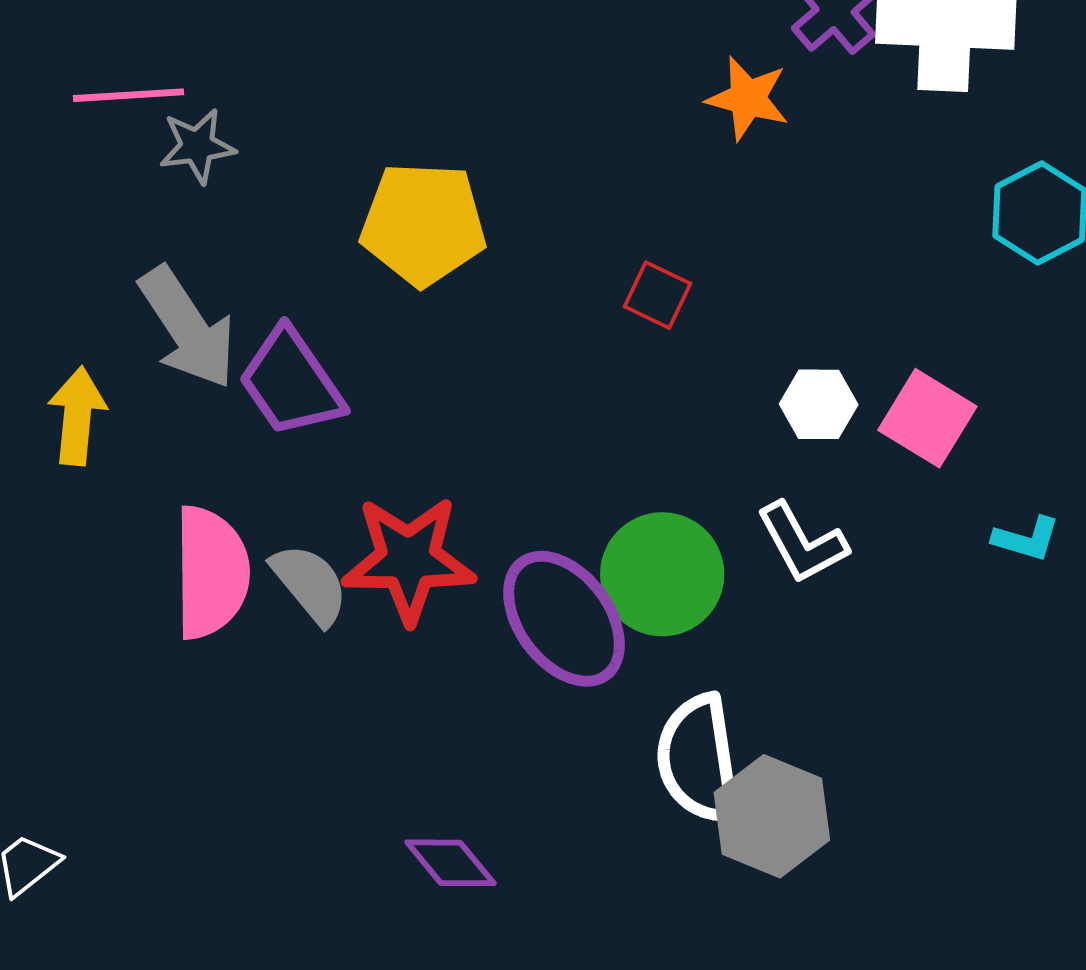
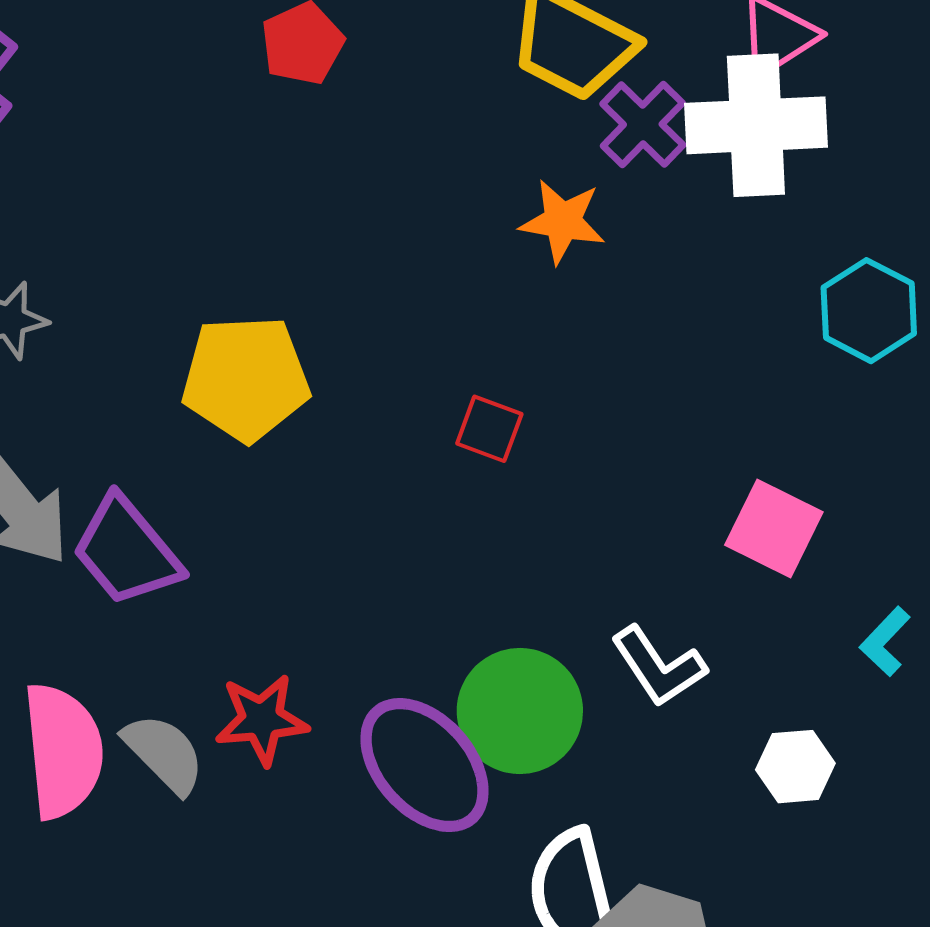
white hexagon: (819, 404) -> (795, 767), moved
cyan L-shape: (1026, 539) -> (885, 642), turned 122
red star: (408, 560) -> (262, 720), size x0.7

